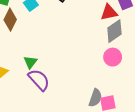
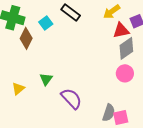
purple semicircle: (39, 80) -> (71, 99), moved

